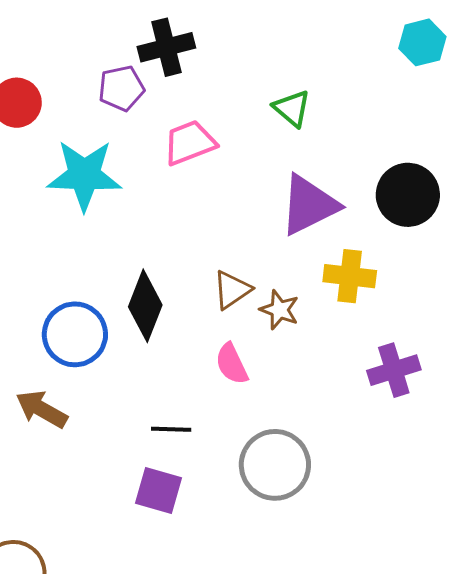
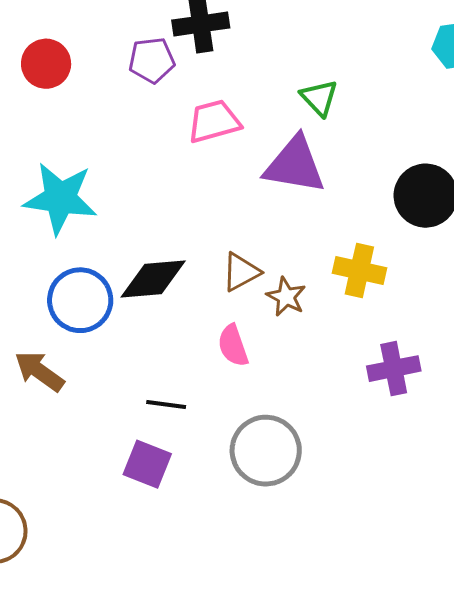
cyan star: (84, 175) -> (60, 198), moved
purple triangle: (309, 205) -> (295, 165), moved, turned 30
black diamond: (145, 306) -> (153, 279), turned 58

